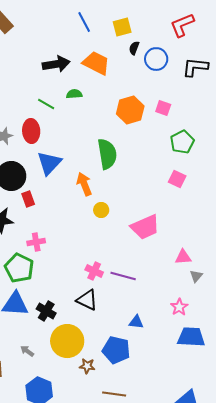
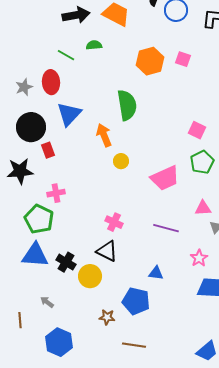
green pentagon: (182, 142) -> (202, 162), moved
purple line: (123, 276) -> (166, 228), moved
yellow circle: (67, 341) -> (90, 276), moved, size x0.7

